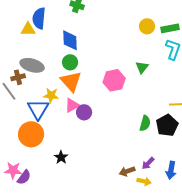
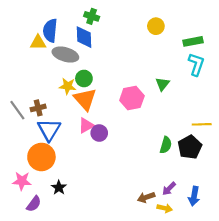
yellow circle: (147, 26) -> (156, 26), moved
blue diamond: (70, 40) -> (84, 37), moved
gray ellipse: (32, 65) -> (65, 55), moved
brown cross: (18, 77) -> (38, 108), moved
yellow star: (51, 95) -> (68, 86), moved
black star: (61, 157) -> (59, 188), moved
pink star: (13, 170) -> (22, 181), moved

